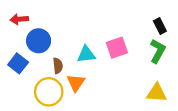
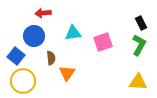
red arrow: (19, 19) -> (43, 13), moved
cyan triangle: (86, 54) -> (73, 33), moved
yellow circle: (49, 92) -> (23, 81), moved

